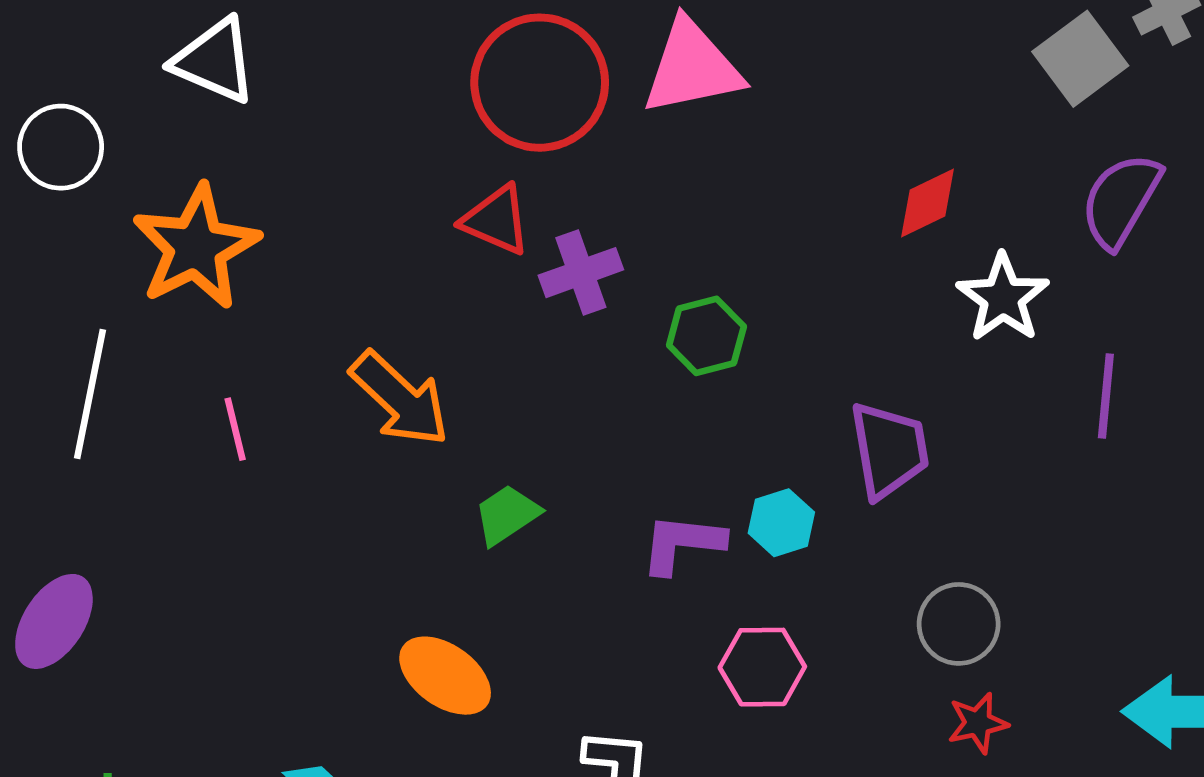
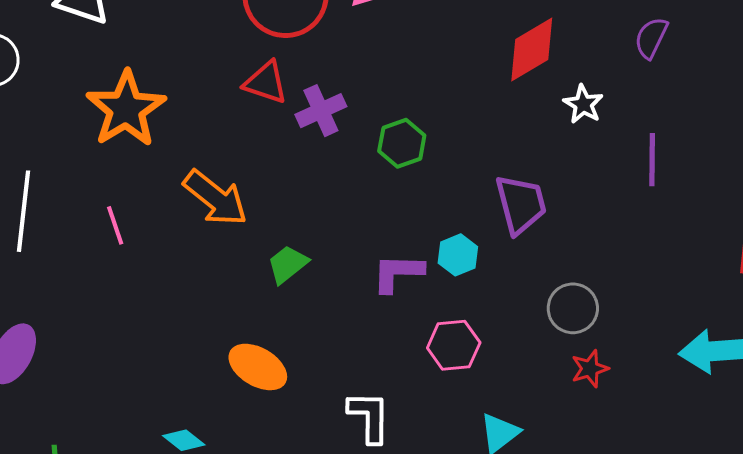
purple semicircle: (1121, 200) -> (651, 38), size x0.7
red diamond: (927, 203) -> (532, 50), size x1.4
orange star: (196, 247) -> (126, 109), moved
white star: (1003, 298) -> (583, 104), size x0.7

